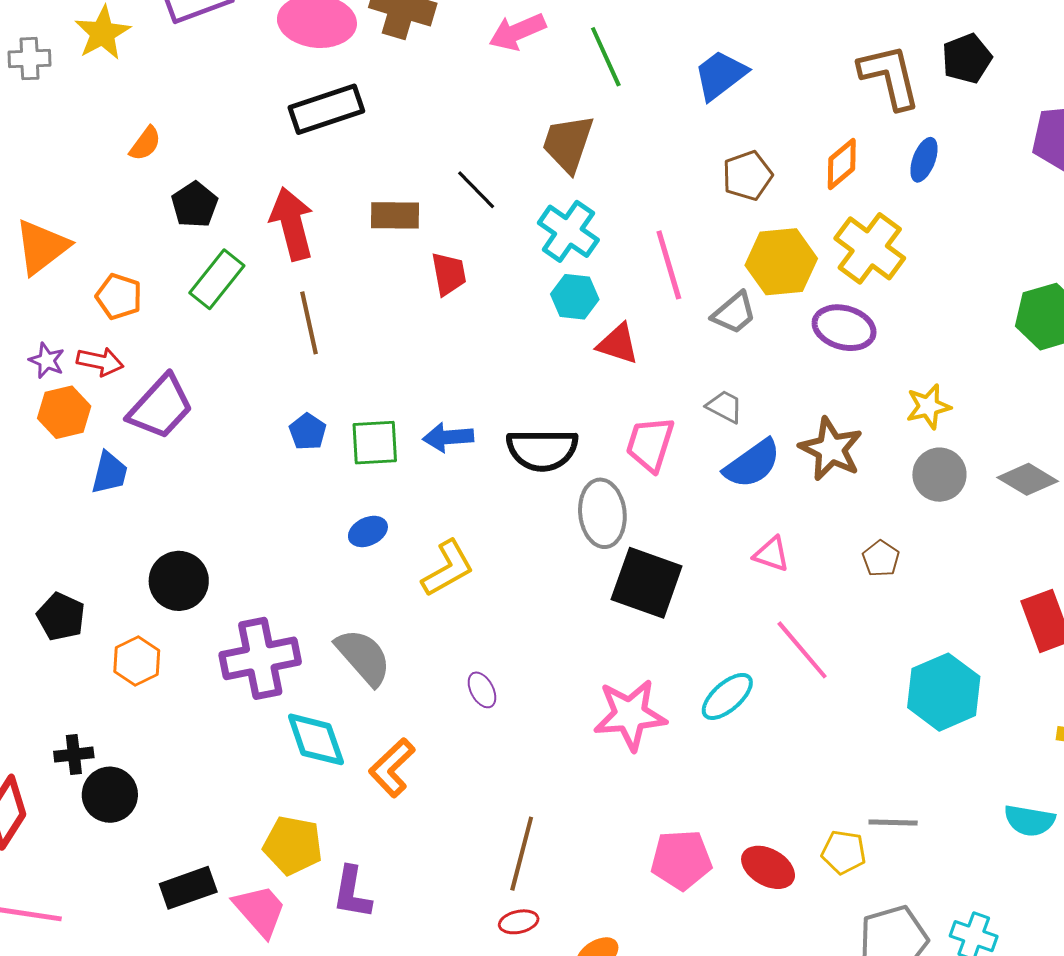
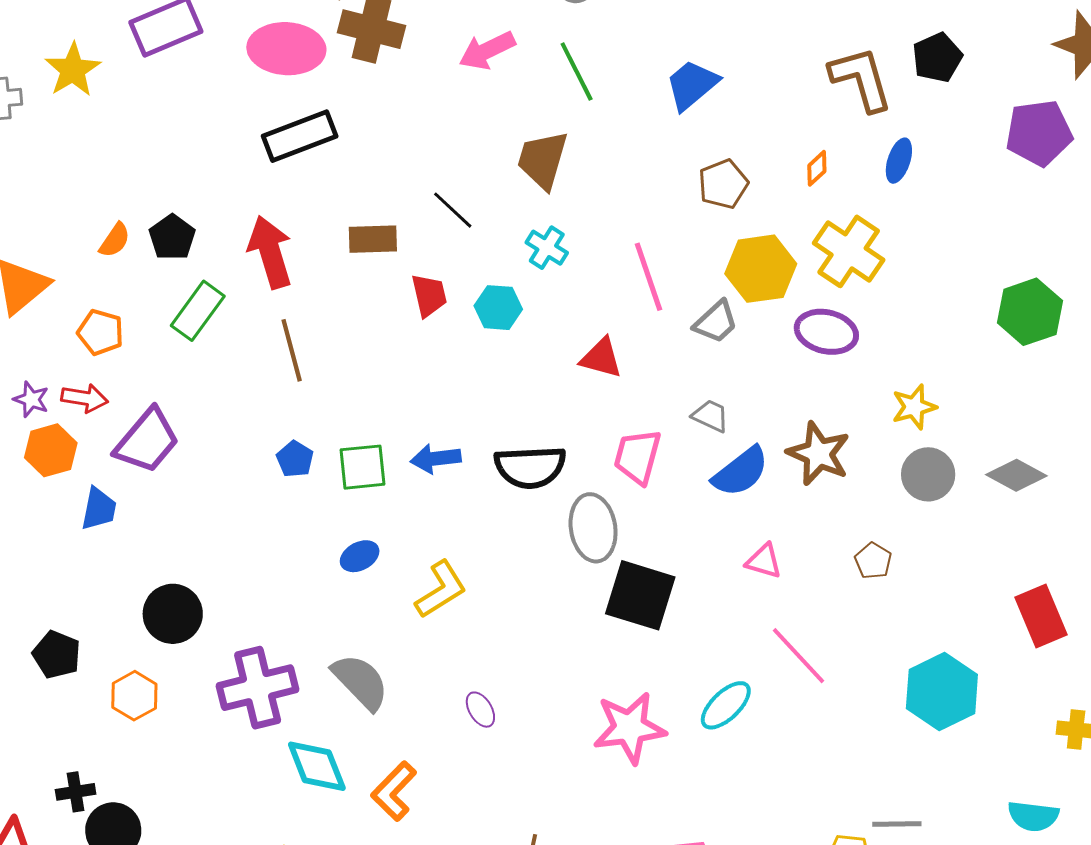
orange semicircle: (145, 144) -> (115, 240), moved
orange diamond: (842, 164) -> (817, 168), size x0.7
cyan cross: (568, 231) -> (547, 248), size x0.7
cyan hexagon: (575, 297) -> (498, 308), moved

